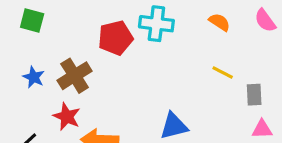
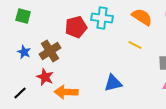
orange semicircle: (219, 22) -> (142, 17), size x1.5
yellow line: (223, 72) -> (135, 45), moved

